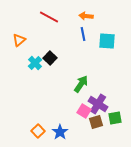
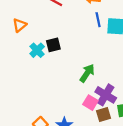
blue line: (83, 34) -> (98, 20), moved
black square: (50, 58) -> (53, 45), turned 32

